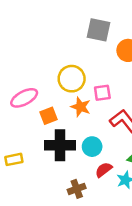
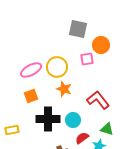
pink square: (102, 93) -> (87, 59), moved
pink ellipse: (24, 98) -> (31, 70), moved
orange square: (48, 116) -> (31, 96), moved

